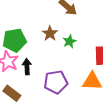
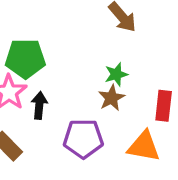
brown star: (50, 33) -> (111, 98), moved

